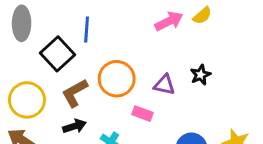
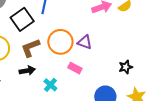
black star: (201, 75) -> (126, 67), moved
purple triangle: (164, 85) -> (85, 42), moved

